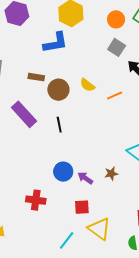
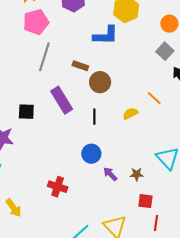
yellow semicircle: (87, 85) -> (130, 113), moved, turned 105
orange line: (115, 95) -> (154, 98), turned 56
blue circle: (63, 172) -> (91, 154), moved
red square: (82, 207) -> (145, 201), moved

